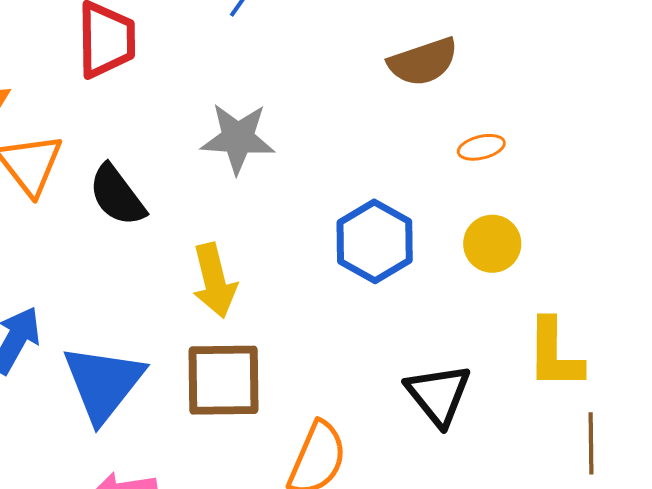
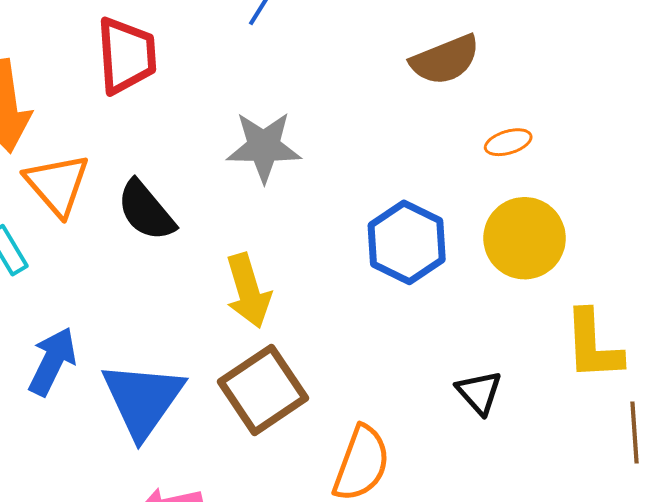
yellow circle: (492, 244) -> (525, 238), size x1.4
brown square: (224, 380) -> (263, 390), turned -30
black triangle: (438, 395) -> (479, 392), size x0.7

